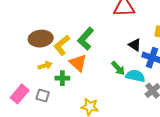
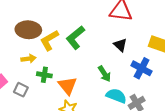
black triangle: (135, 45) -> (120, 45), moved
orange triangle: (78, 63) -> (67, 86), moved
cyan semicircle: (135, 76) -> (116, 96), moved

